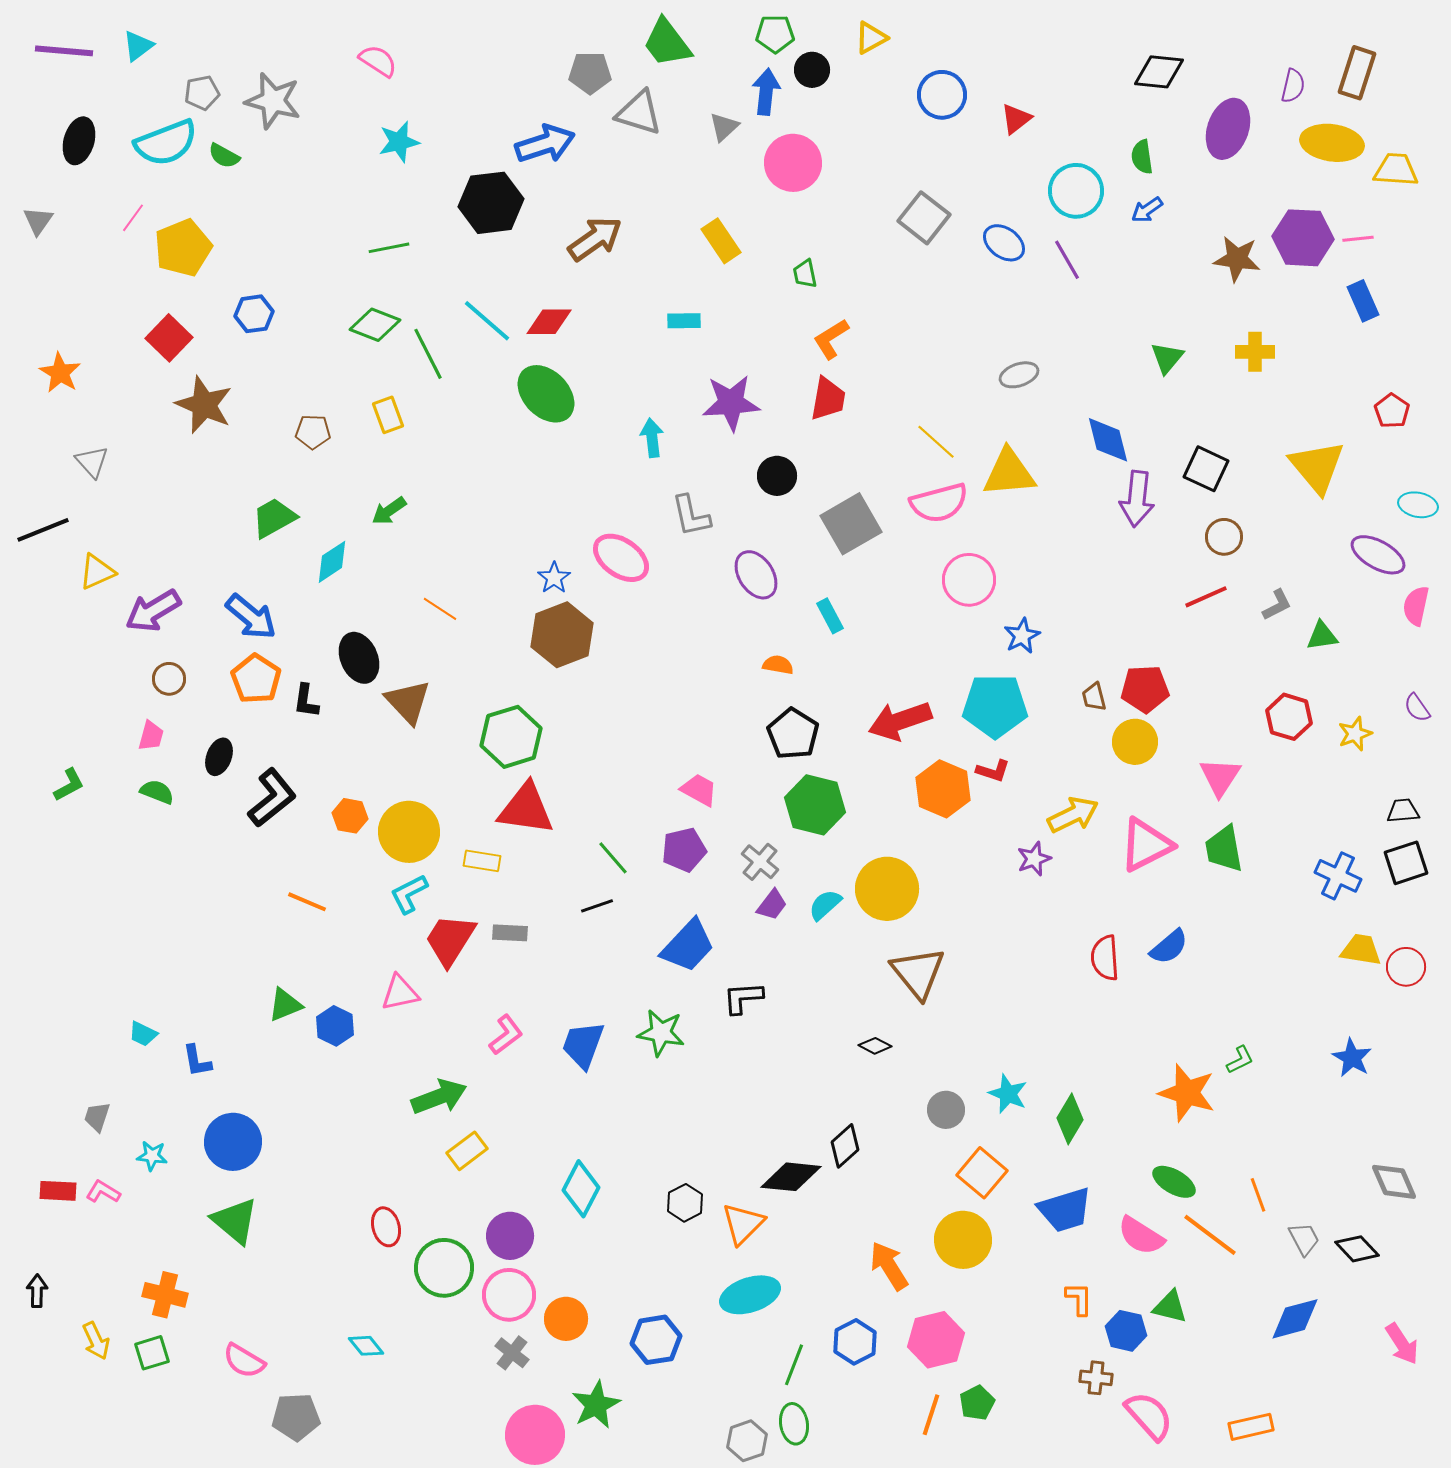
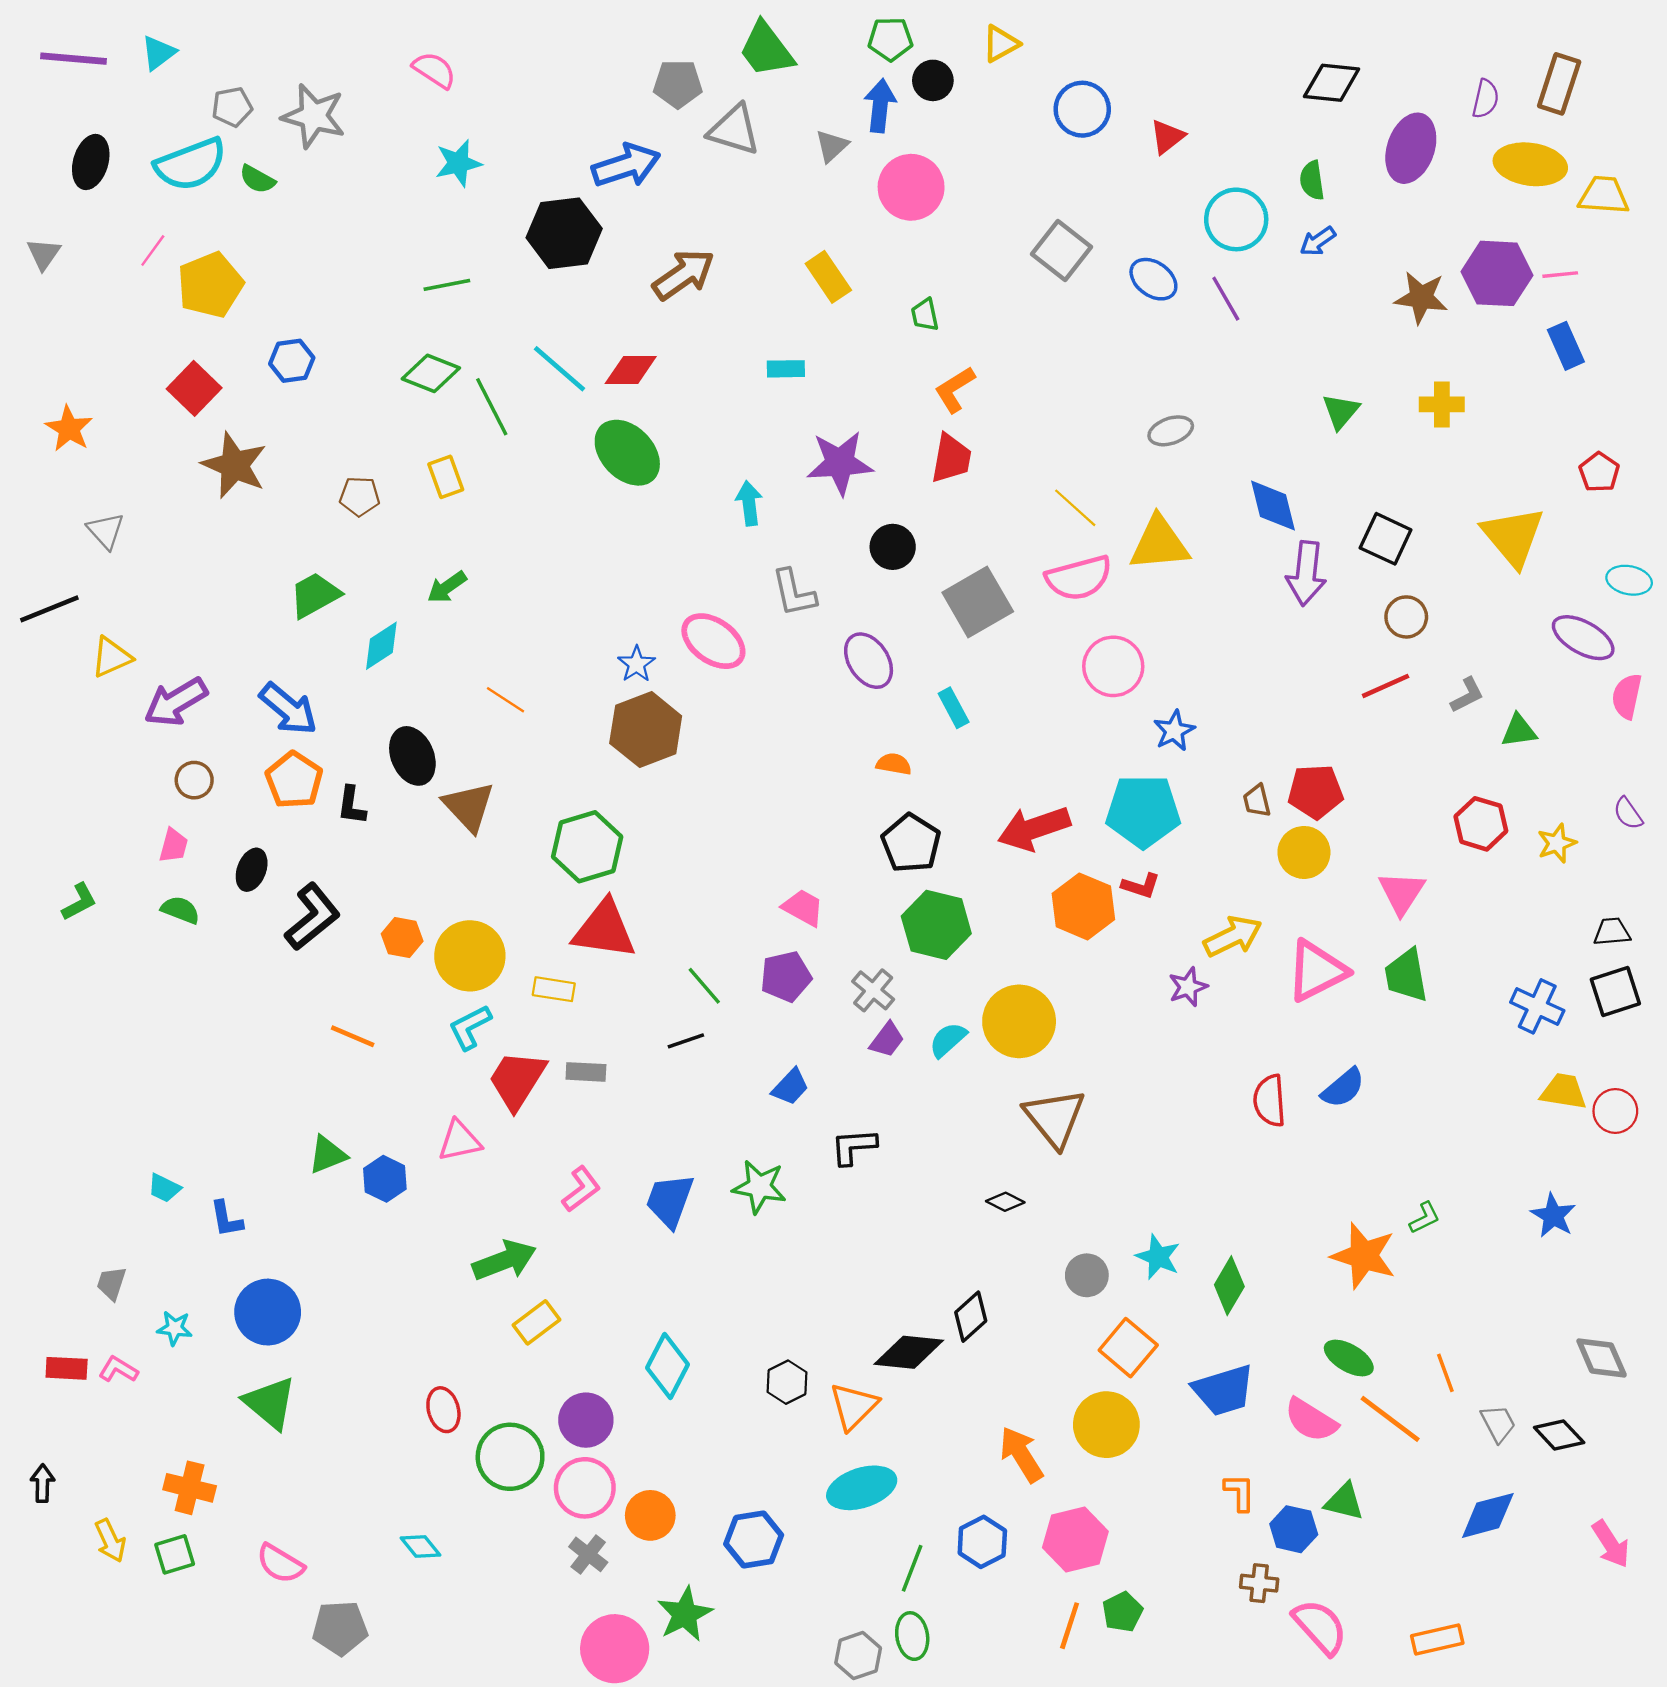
blue trapezoid: (688, 946) -> (790, 1087), size x0.6

